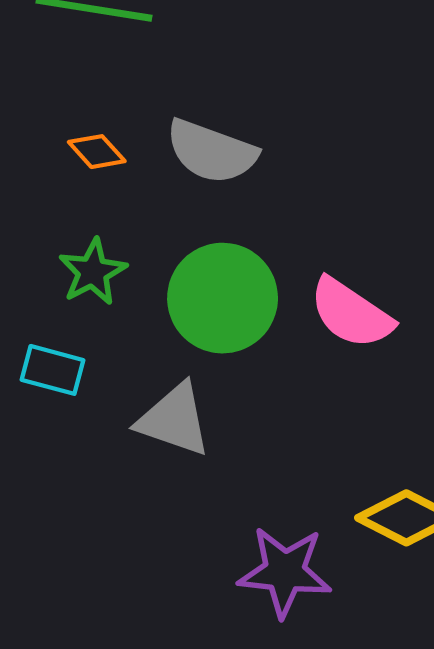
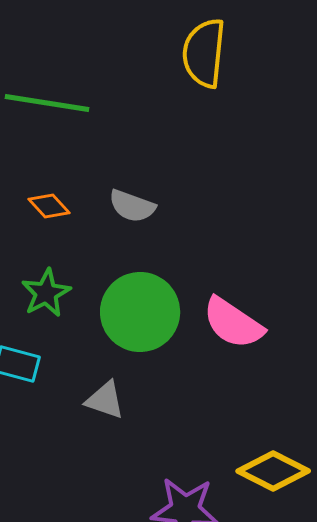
gray semicircle: (211, 152) -> (132, 206), size x0.7
gray triangle: (174, 420) -> (105, 400), size x0.7

